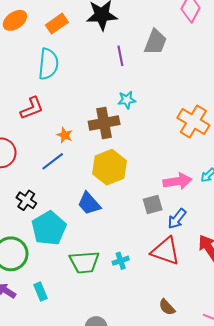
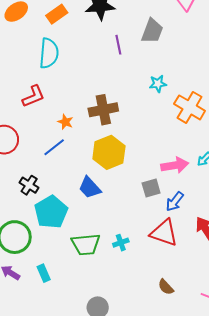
cyan star: (127, 100) -> (158, 84), moved

